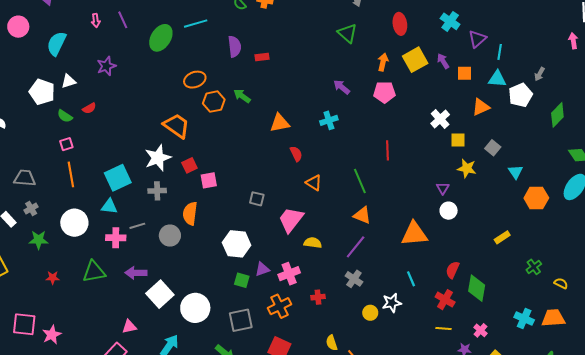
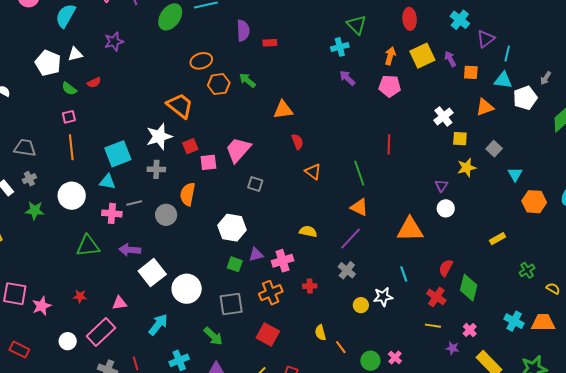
cyan cross: (329, 120) -> (340, 47), moved
yellow star: (467, 168) -> (467, 168), turned -30
pink trapezoid: (291, 220) -> (238, 150), moved
red star: (53, 278) -> (80, 296), moved

